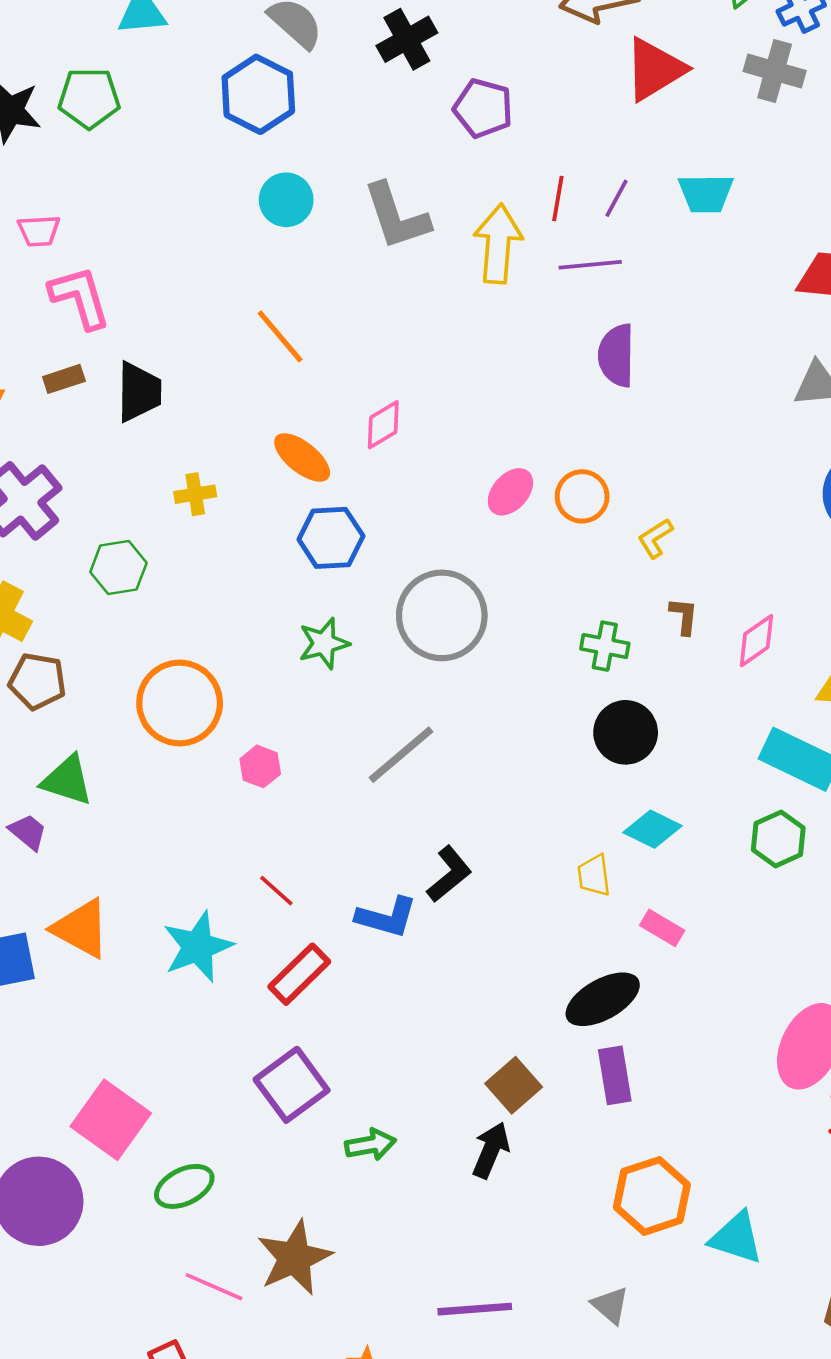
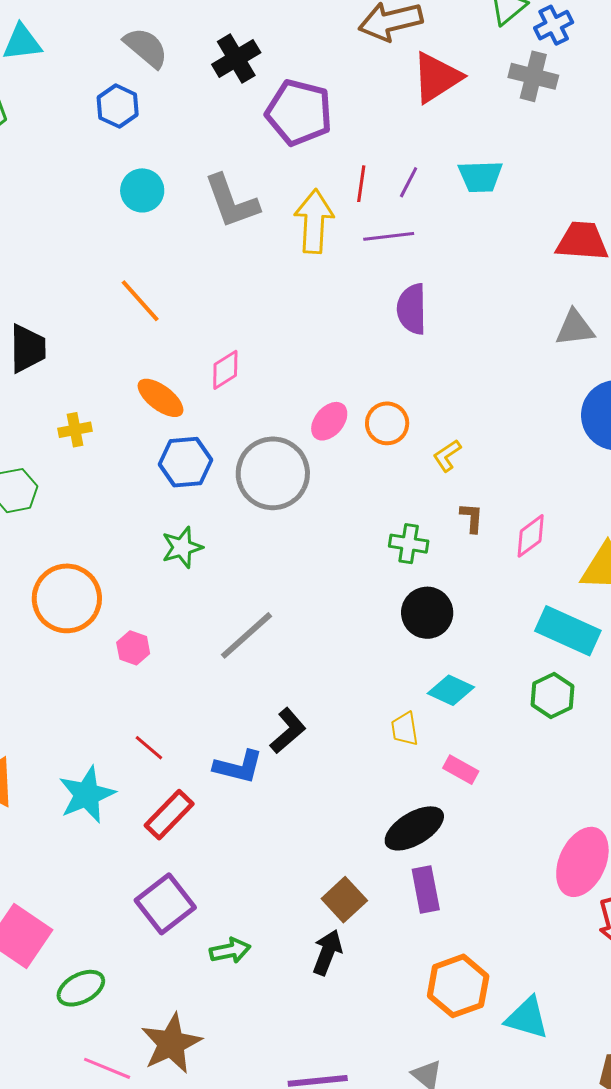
blue hexagon: (258, 94) -> (118, 106), size x0.7
purple pentagon: (483, 108) -> (299, 112), size x1.4
gray circle: (442, 615) -> (273, 473), moved

